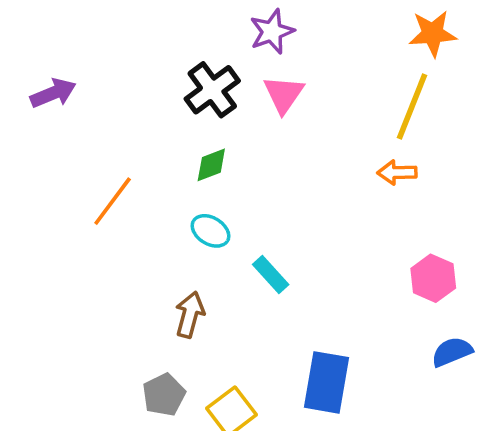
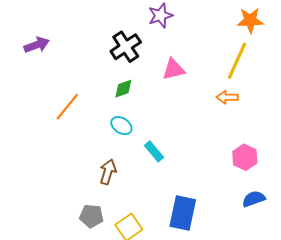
pink triangle: (284, 94) -> (174, 69), moved, turned 40
gray pentagon: (164, 395) -> (91, 216), turned 30

